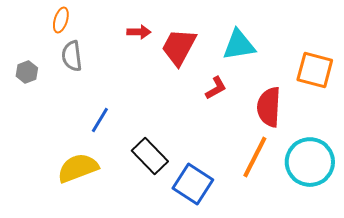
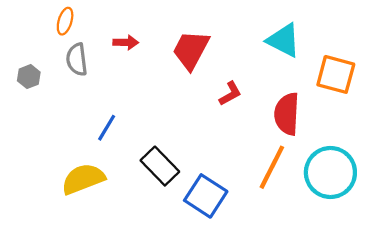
red arrow: (139, 32) -> (126, 42), moved
cyan triangle: (239, 45) -> (284, 40), moved, turned 36

